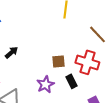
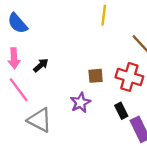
black rectangle: (71, 81) -> (121, 111), moved

